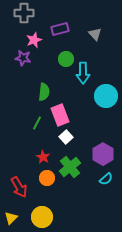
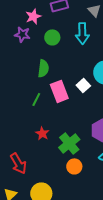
green circle: (66, 59) -> (52, 37), moved
cyan arrow: (83, 73) -> (82, 33), moved
white square: (66, 137) -> (83, 85), moved
orange circle: (47, 178) -> (74, 166), moved

